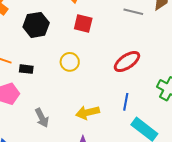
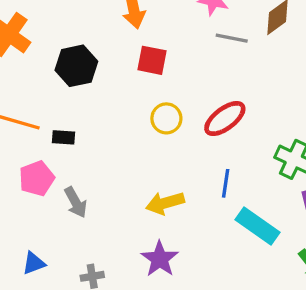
yellow circle: (70, 62) -> (166, 118), moved
gray arrow: (42, 118) -> (76, 202), moved

